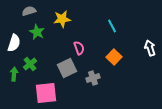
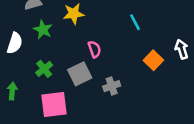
orange square: (114, 57) -> (153, 60), moved
green cross: (30, 64) -> (44, 69), moved
green arrow: (14, 74) -> (12, 91), moved

